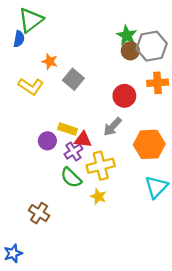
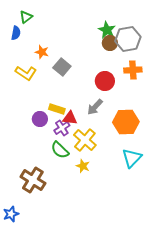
green triangle: (31, 20) -> (26, 17), size x0.6
yellow cross: (101, 166) -> (85, 140), turned -35
brown cross: (39, 213) -> (33, 180), size x1.4

